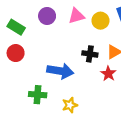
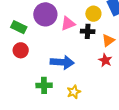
purple circle: (47, 16) -> (45, 14), size x1.5
pink triangle: (76, 16) -> (68, 23), moved
black cross: (90, 54) -> (88, 31), moved

